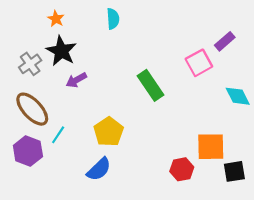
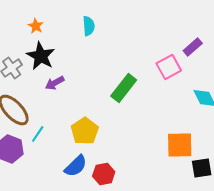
green rectangle: (151, 85) -> (124, 88), turned 72
red hexagon: (182, 169) -> (104, 174), moved

